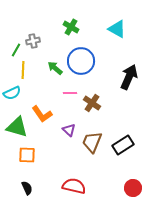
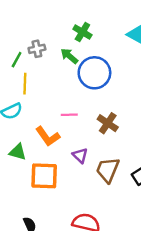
green arrow: (55, 68) -> (69, 56), moved
pink line: (70, 93) -> (69, 115), moved
green triangle: (17, 127) -> (18, 152), size x0.7
orange square: (27, 155) -> (44, 176), moved, size x1.4

